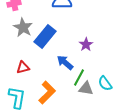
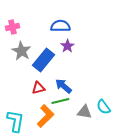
purple star: (86, 44) -> (67, 46), moved
red triangle: (23, 67) -> (38, 88), moved
green line: (79, 77) -> (60, 101), moved, turned 48

